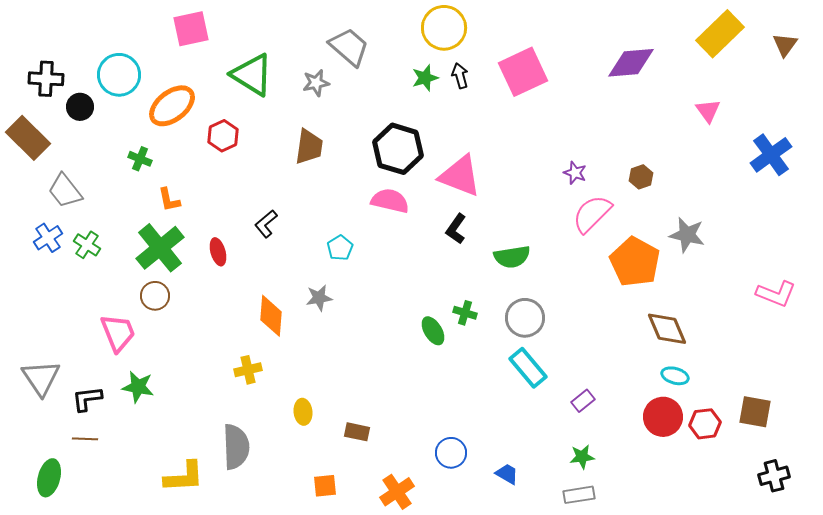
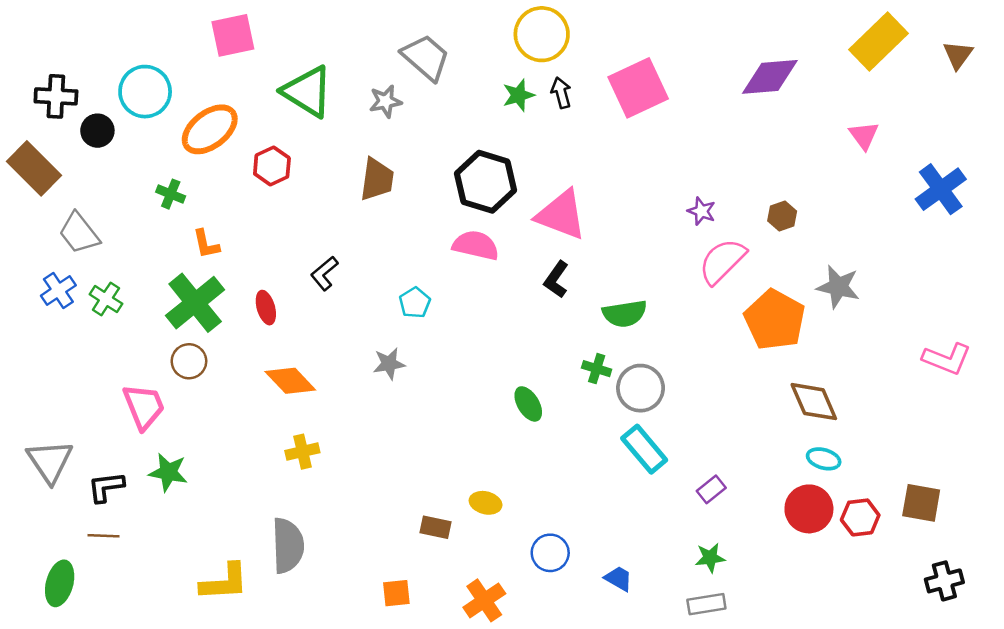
green cross: (465, 313) -> (597, 369), moved
orange diamond: (271, 316) -> (290, 381), moved, turned -48
yellow ellipse: (303, 412) -> (486, 503), moved, turned -70

